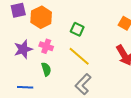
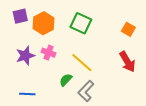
green square: (77, 29) -> (81, 23), moved, size x1.5
green semicircle: (46, 69) -> (66, 80), moved, turned -120

